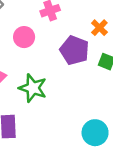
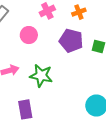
orange cross: (99, 28) -> (79, 12), moved, turned 32

